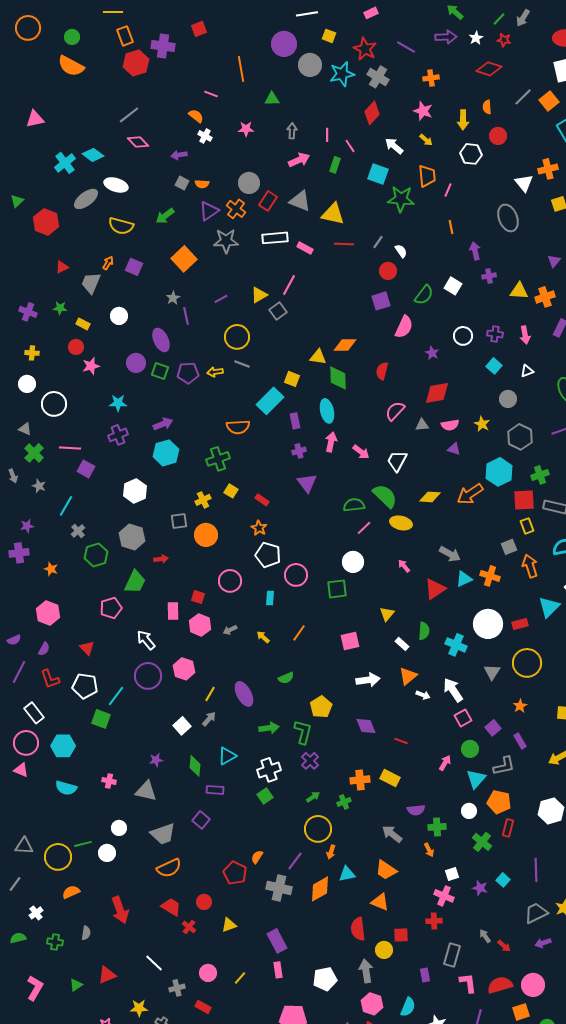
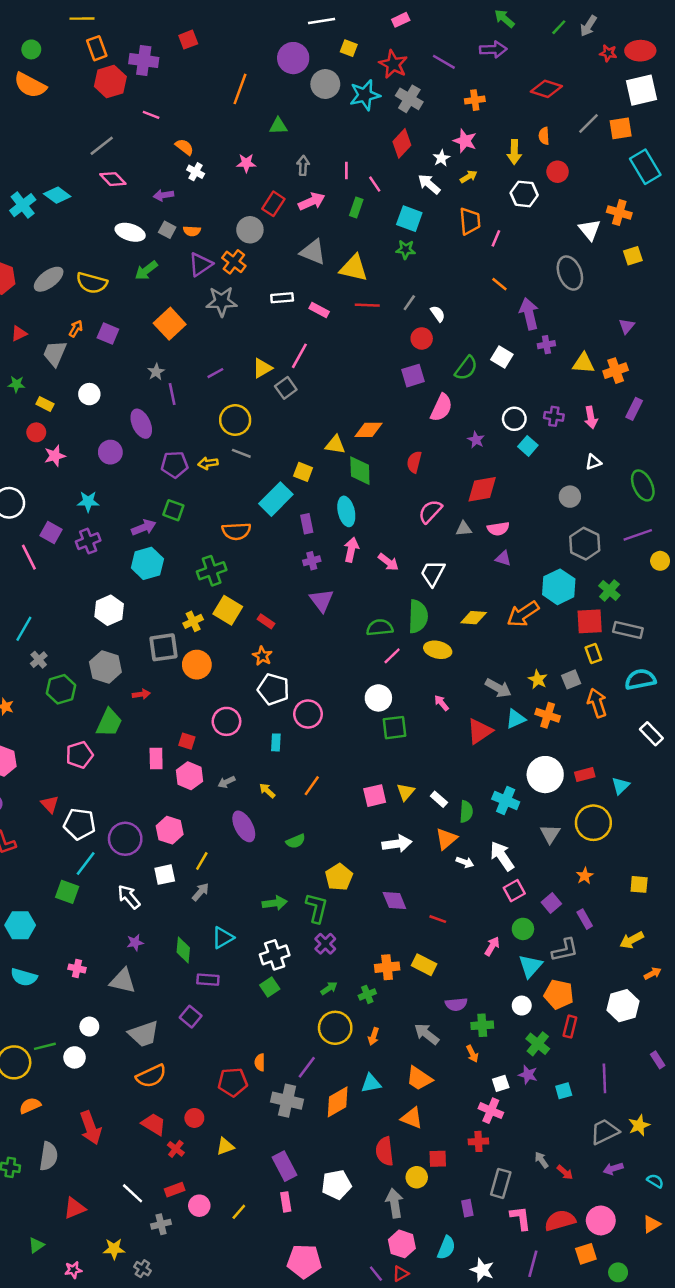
white star: (476, 38) -> (441, 158), moved
red star: (504, 40) -> (608, 53), moved
orange line: (241, 69) -> (240, 89), turned 30
pink line: (211, 94) -> (151, 115), moved
orange square: (549, 101) -> (621, 128), turned 30
yellow arrow: (426, 140) -> (469, 177), turned -72
orange cross: (548, 169) -> (619, 212), turned 30
white ellipse: (116, 185) -> (130, 232), moved
gray ellipse: (86, 199) -> (49, 279), moved
green star: (401, 199) -> (406, 250), moved, size x0.6
red rectangle: (268, 201) -> (273, 204), moved
orange line: (451, 227) -> (499, 284), turned -40
white rectangle: (275, 238) -> (282, 298), size x0.7
purple arrow: (475, 251) -> (529, 314), size x1.4
cyan square: (494, 366) -> (528, 446), moved
green square: (160, 371) -> (173, 510), moved
yellow star: (482, 424) -> (538, 679), moved
pink line: (70, 448) -> (29, 557), turned 60
purple square: (86, 469) -> (51, 532), moved
green cross: (540, 475) -> (609, 590), turned -30
yellow square: (231, 491) -> (228, 610), size x1.6
green semicircle: (385, 496) -> (418, 616), turned 48
gray square: (179, 521) -> (163, 647), size x1.4
green square: (337, 589) -> (394, 728), moved
cyan triangle: (549, 607) -> (621, 786), moved, size x0.7
yellow triangle: (387, 614) -> (406, 792), moved
green semicircle: (424, 631) -> (466, 812), moved
white arrow: (146, 640) -> (129, 897), moved
white pentagon: (85, 686) -> (79, 824), moved
purple ellipse: (244, 694) -> (244, 826), moved
white square: (182, 726) -> (165, 875), moved, turned 30
orange arrow: (331, 852) -> (373, 1036), moved
orange semicircle: (257, 857) -> (260, 1062), turned -32
red pentagon: (235, 873) -> (233, 1082), turned -30
cyan square: (503, 880) -> (564, 1091), turned 32
purple star: (480, 888) -> (528, 1075), moved
gray semicircle: (86, 933) -> (49, 1156), size x1.6
white pentagon: (325, 979) -> (336, 1185), moved
green triangle: (76, 985) -> (36, 1245), moved
red rectangle: (203, 1007) -> (175, 1190), moved, turned -49

